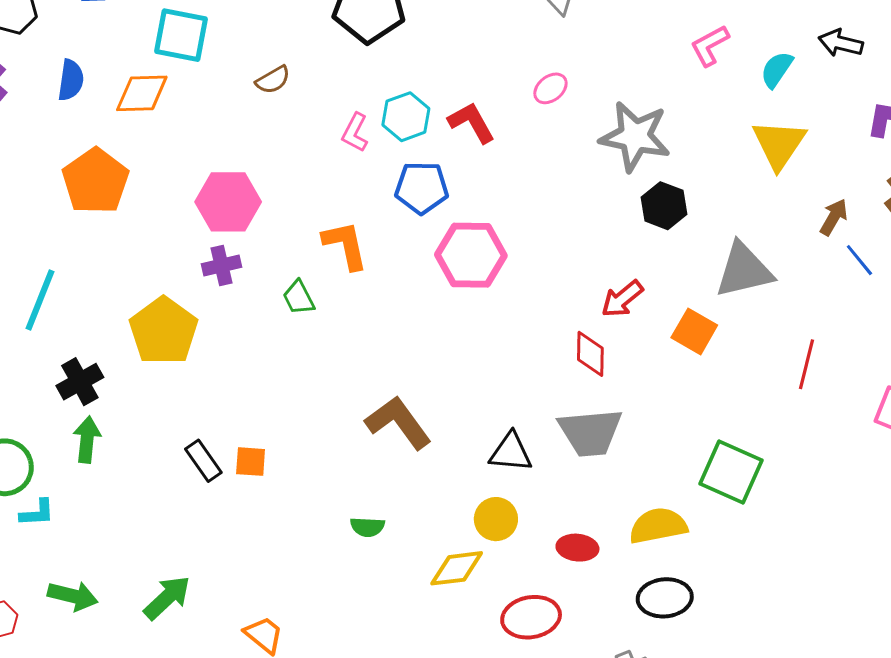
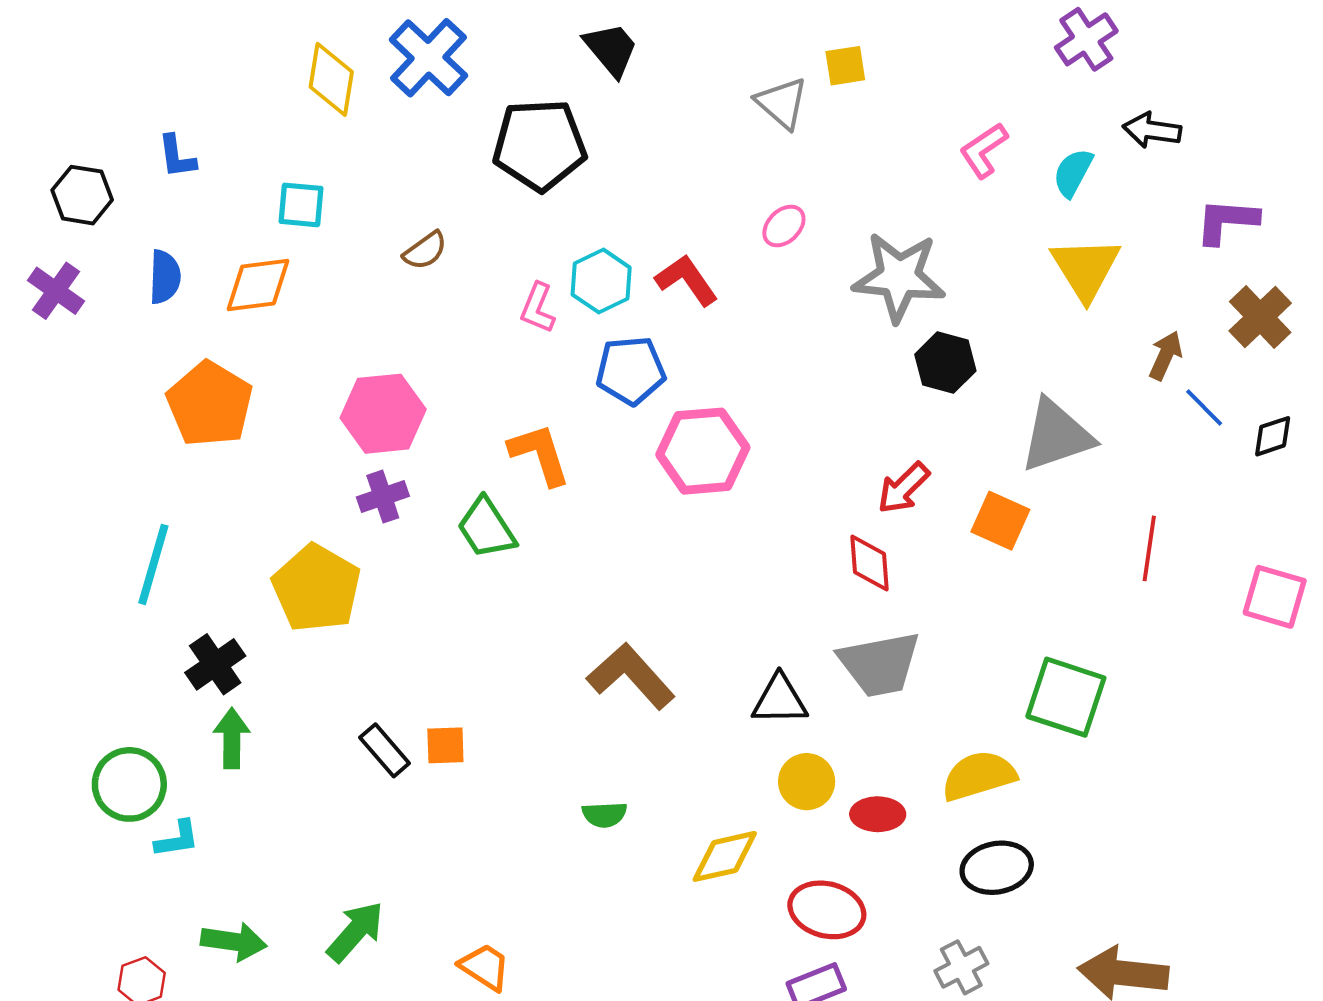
cyan square: (181, 35) -> (301, 205), size x0.7
green trapezoid: (299, 298) -> (486, 528), size x1.4
yellow circle: (496, 519) -> (807, 782), moved
red ellipse: (531, 617) -> (827, 910), turned 30

